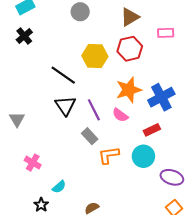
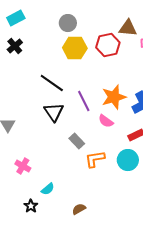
brown triangle: (130, 17) -> (128, 28), moved, turned 36
red hexagon: (130, 49) -> (108, 45), moved
yellow hexagon: (95, 56) -> (75, 48), moved
purple line: (94, 110) -> (84, 101), moved

